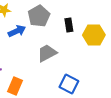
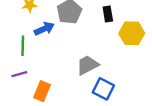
black rectangle: (69, 25) -> (108, 14), moved
gray trapezoid: (47, 53) -> (87, 65), moved

